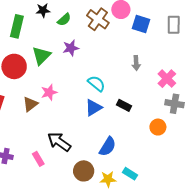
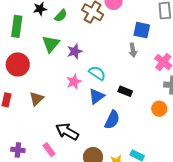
blue square: (141, 24) -> (142, 30), moved
purple star: (71, 48) -> (75, 51), moved
green triangle: (41, 56) -> (51, 44), moved
pink star: (49, 92) -> (74, 82), moved
blue semicircle: (108, 147) -> (112, 120), moved

